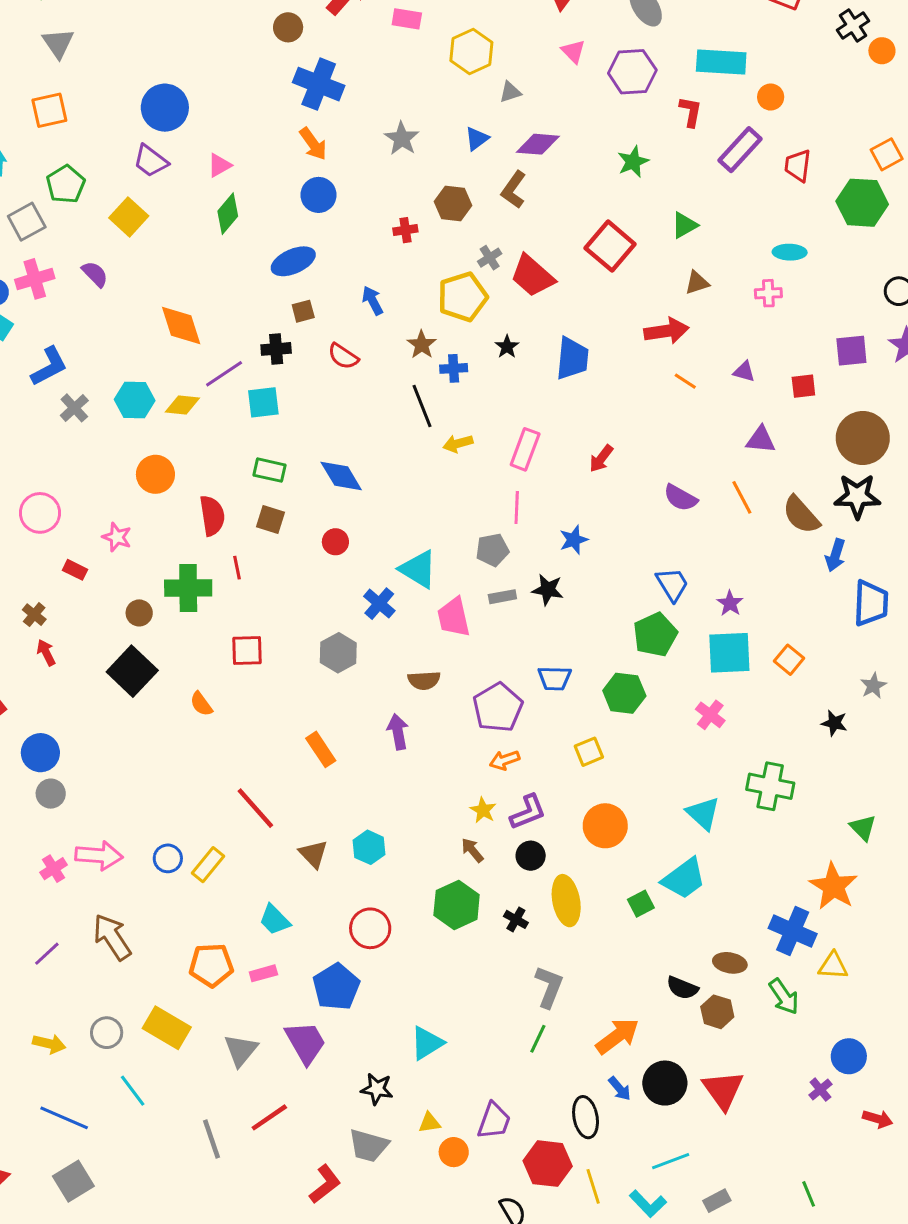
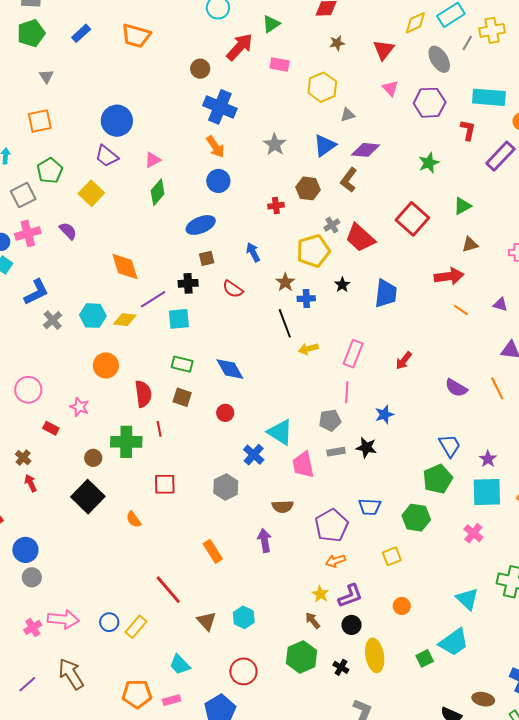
gray triangle: (58, 43) -> (46, 76), size x0.7
blue triangle: (477, 139) -> (325, 145), size x1.4
orange circle: (605, 826) -> (402, 606), size x0.6

